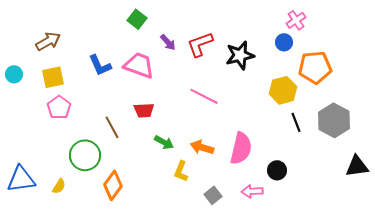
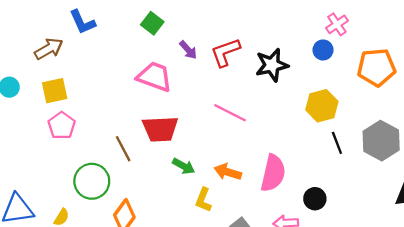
blue L-shape: (100, 65) -> (82, 22), moved
orange pentagon: (315, 67) -> (376, 67), moved
red trapezoid: (144, 110) -> (160, 129), size x1.5

